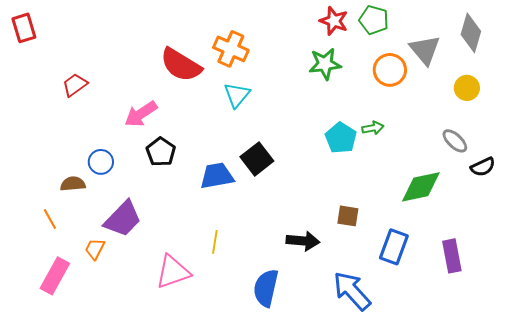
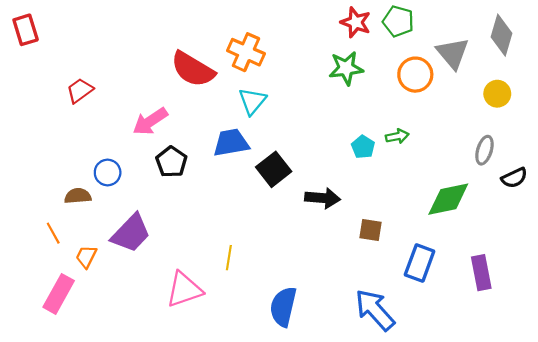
cyan pentagon: (341, 138) -> (363, 147), size x0.7
gray ellipse: (455, 141) -> (484, 150), turned 64
blue trapezoid: (217, 176) -> (231, 143), moved
black arrow: (303, 241) -> (323, 198), moved
orange trapezoid: (95, 249) -> (86, 257), moved

